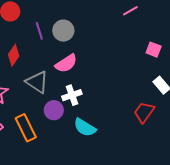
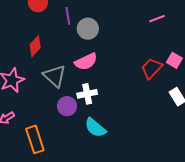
purple line: (39, 31) -> (68, 16), moved
red trapezoid: (144, 112) -> (152, 68), moved
orange rectangle: (26, 128) -> (35, 139), moved

